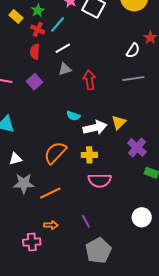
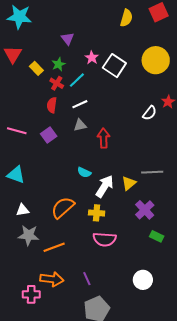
gray line: (133, 79) -> (152, 172), moved
white arrow: (95, 128) -> (105, 186), turned -50
orange arrow: (51, 225) -> (52, 279), size x1.6

